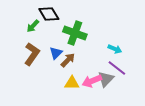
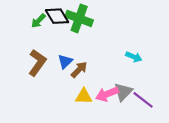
green arrow: (33, 26) -> (38, 21), moved
green cross: (75, 33) -> (79, 18), moved
purple line: (117, 68) -> (143, 100), moved

